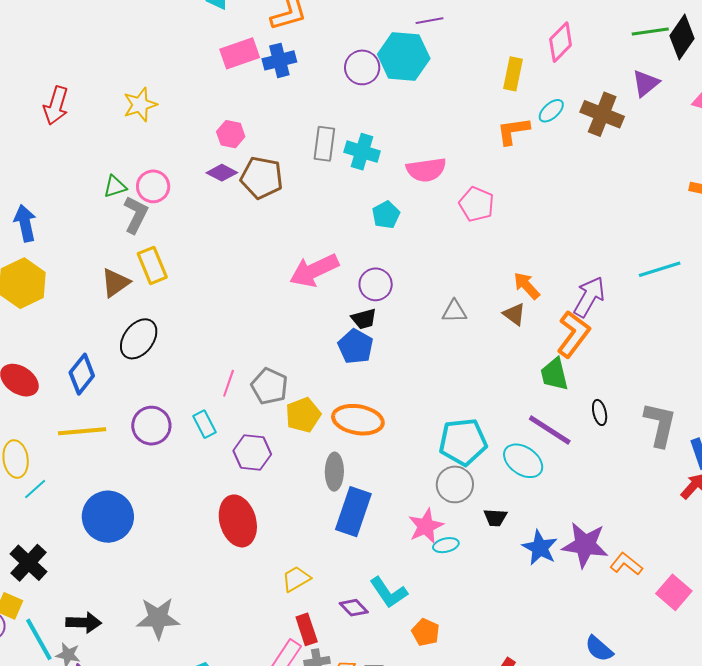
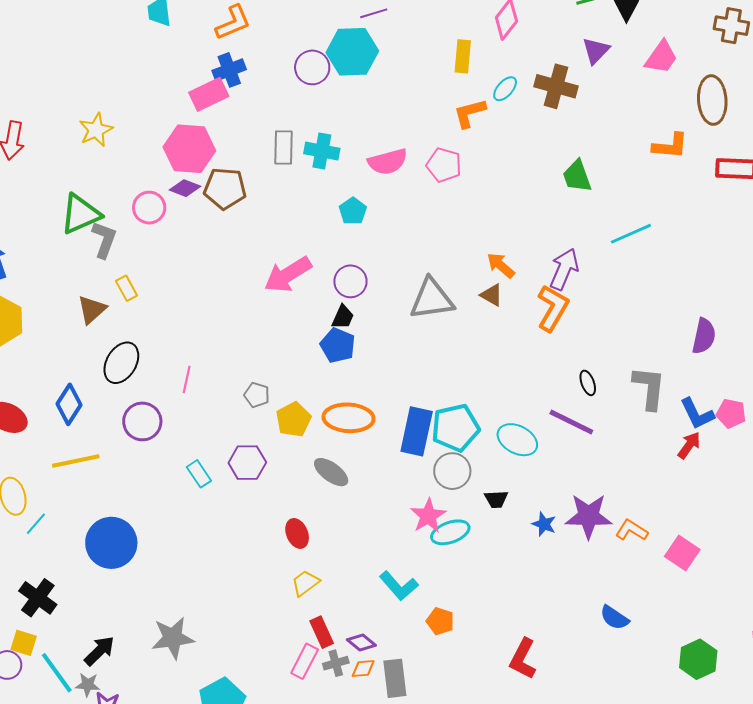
pink rectangle: (240, 53) -> (209, 94), moved
pink hexagon: (231, 134) -> (189, 149), size x1.8
pink circle: (153, 186) -> (149, 208), moved
green triangle: (115, 187) -> (80, 214), size x1.8
pink pentagon: (477, 204) -> (444, 165), moved
yellow rectangle: (152, 265) -> (126, 288), size x0.7
gray triangle: (454, 311) -> (432, 299), size x1.8
black trapezoid: (364, 319) -> (343, 317), turned -44
green trapezoid: (554, 374) -> (577, 176), moved
pink line: (229, 383) -> (187, 379), moved
gray pentagon: (269, 386) -> (257, 395), size x0.7
cyan rectangle: (205, 424) -> (199, 474), moved
purple circle: (151, 426) -> (142, 421), moved
purple line: (550, 430) -> (571, 422), moved
gray ellipse: (334, 472) -> (331, 472), turned -48
blue rectangle: (353, 512) -> (417, 431), moved
red ellipse: (238, 521) -> (297, 533), moved, size x0.6
cyan ellipse: (446, 545) -> (450, 532), size x1.5
blue star: (540, 548) -> (544, 524), size x0.7
purple diamond: (354, 608) -> (361, 642), moved
black arrow: (84, 623) -> (99, 651), turned -40

